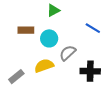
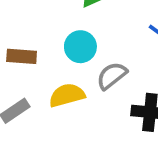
brown rectangle: (26, 30) -> (22, 56), moved

